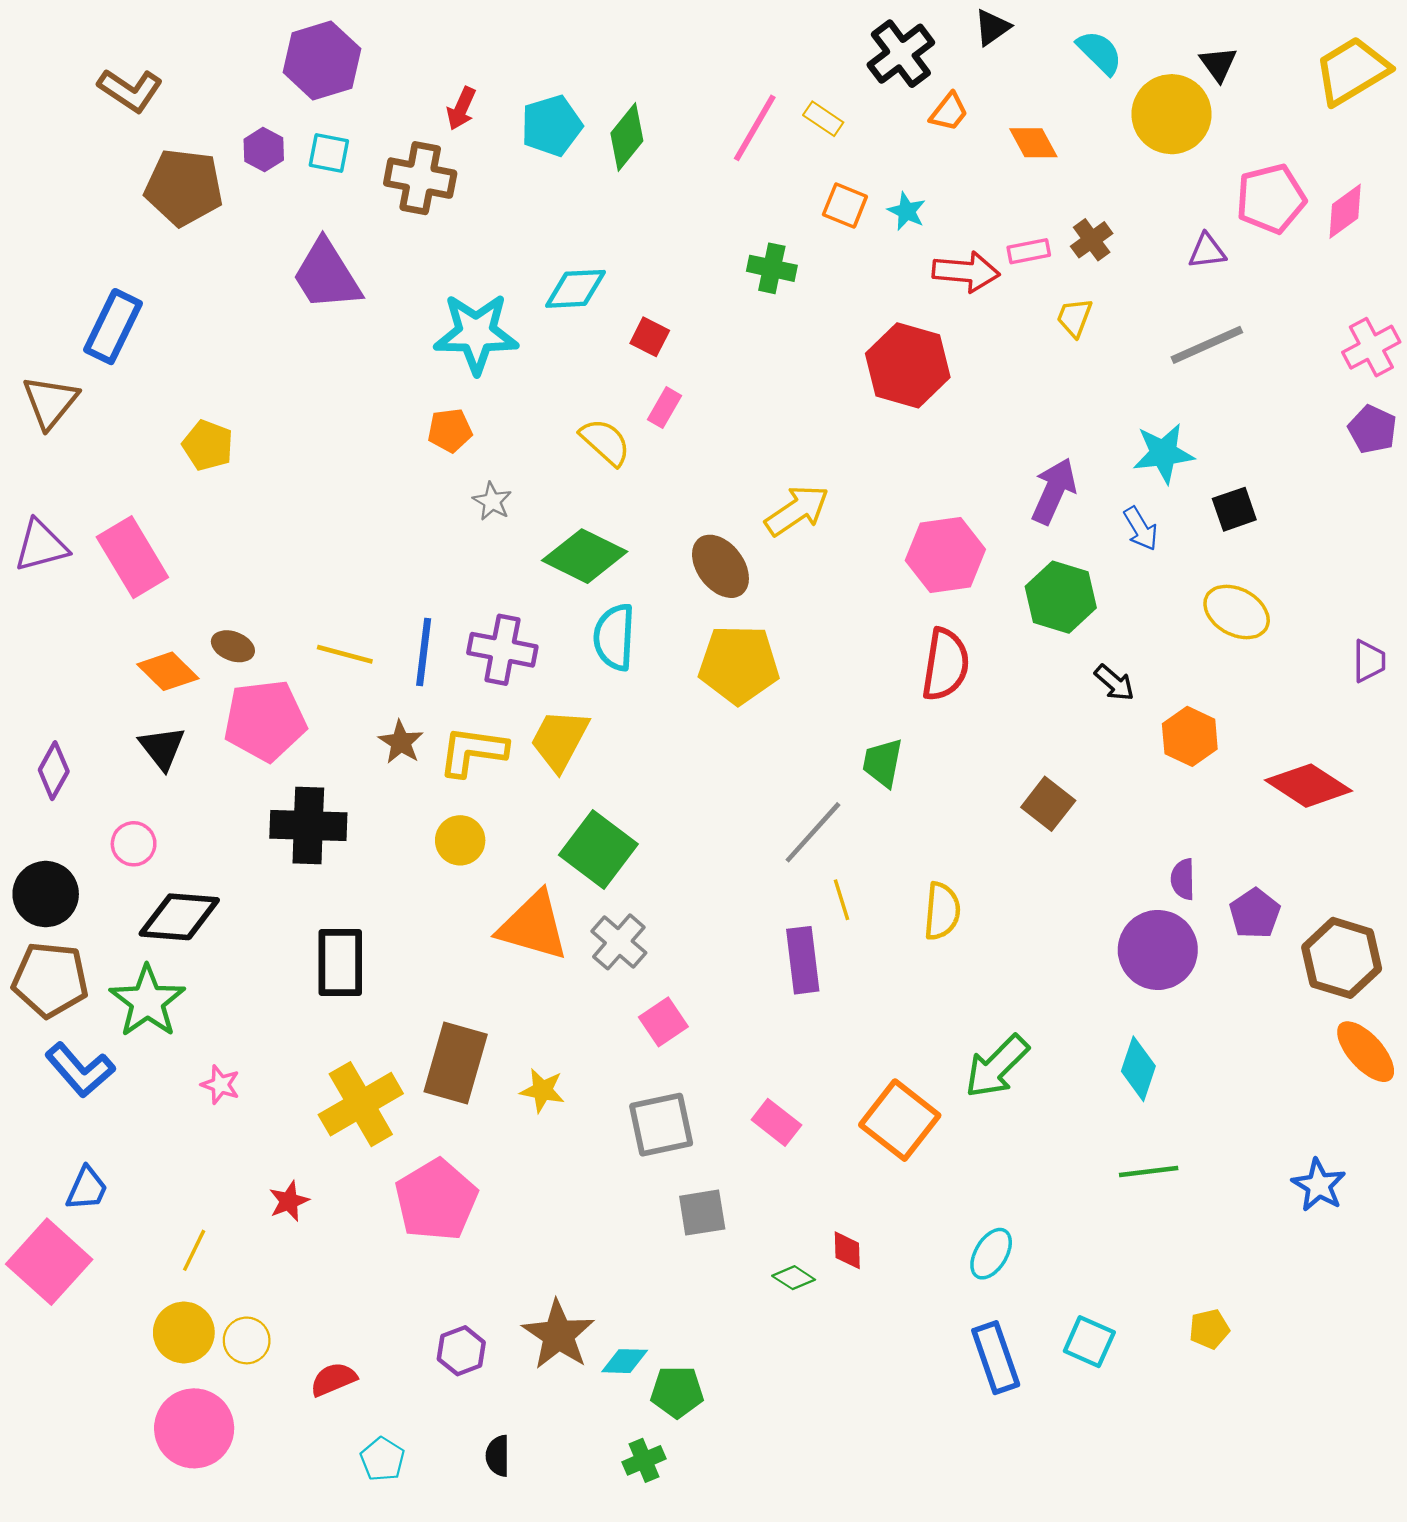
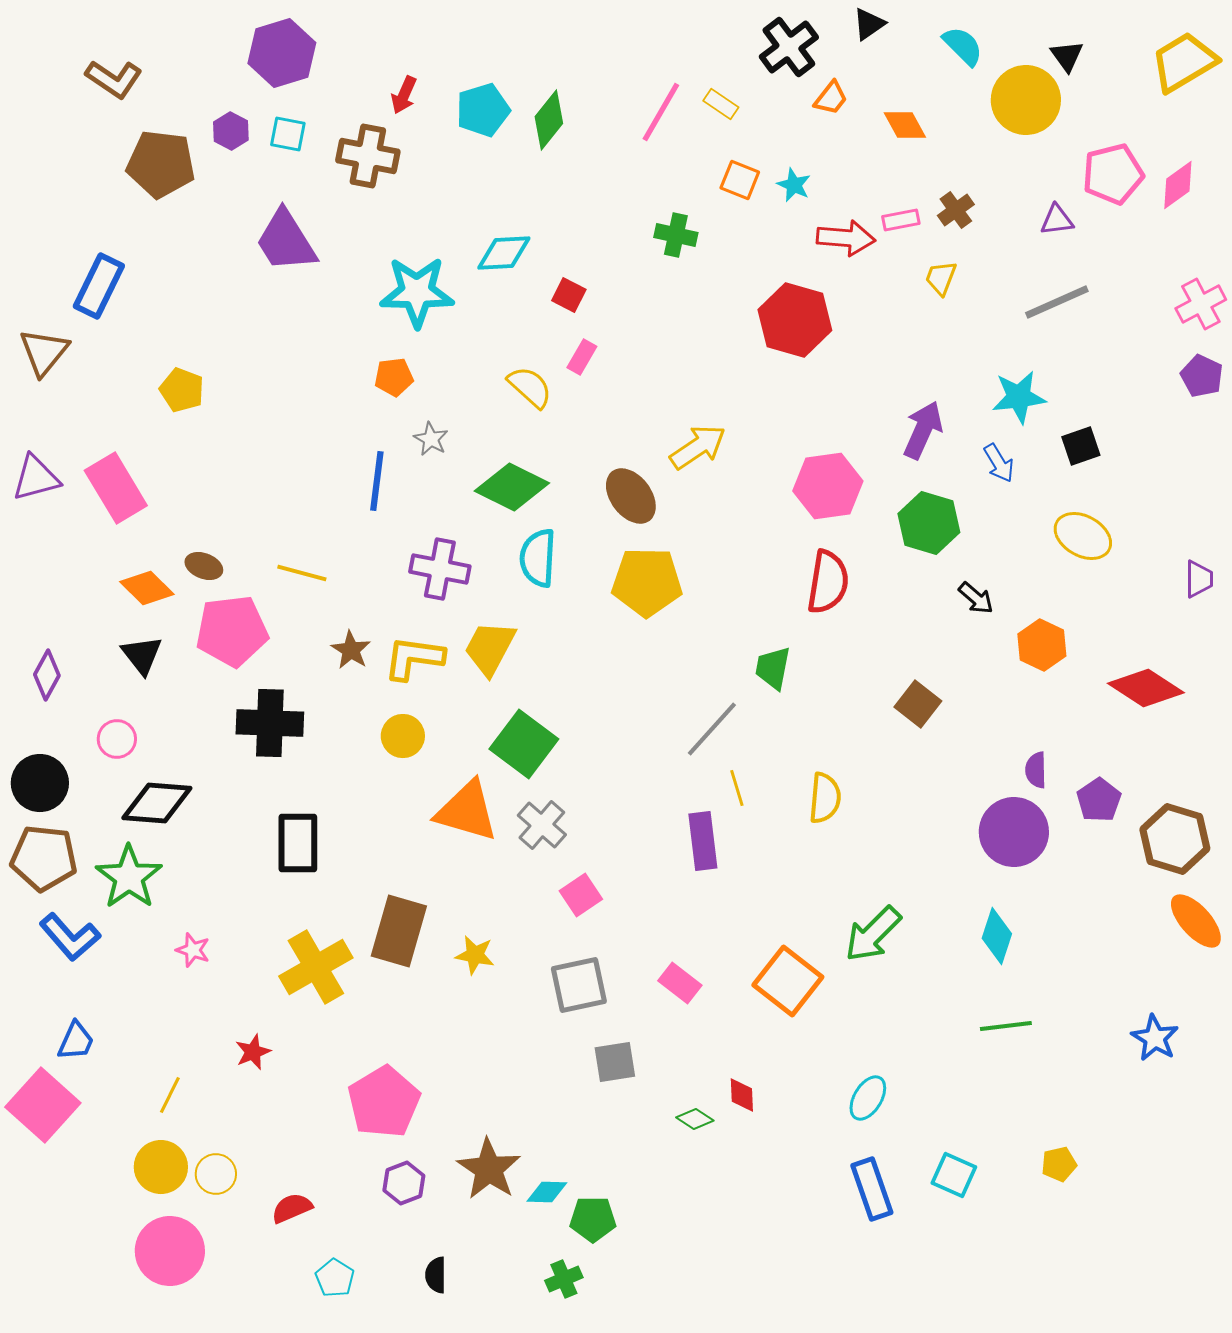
blue line: (424, 652) -> (377, 481), moved
pink pentagon: (436, 1200) -> (384, 1102), moved

